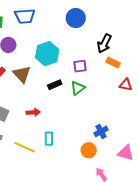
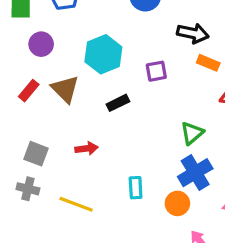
black arrow: (104, 43) -> (193, 33), turned -102
green triangle: (78, 88) -> (192, 133), moved
blue cross: (101, 131) -> (195, 173), size x1.5
cyan rectangle: (49, 139) -> (136, 188), moved

